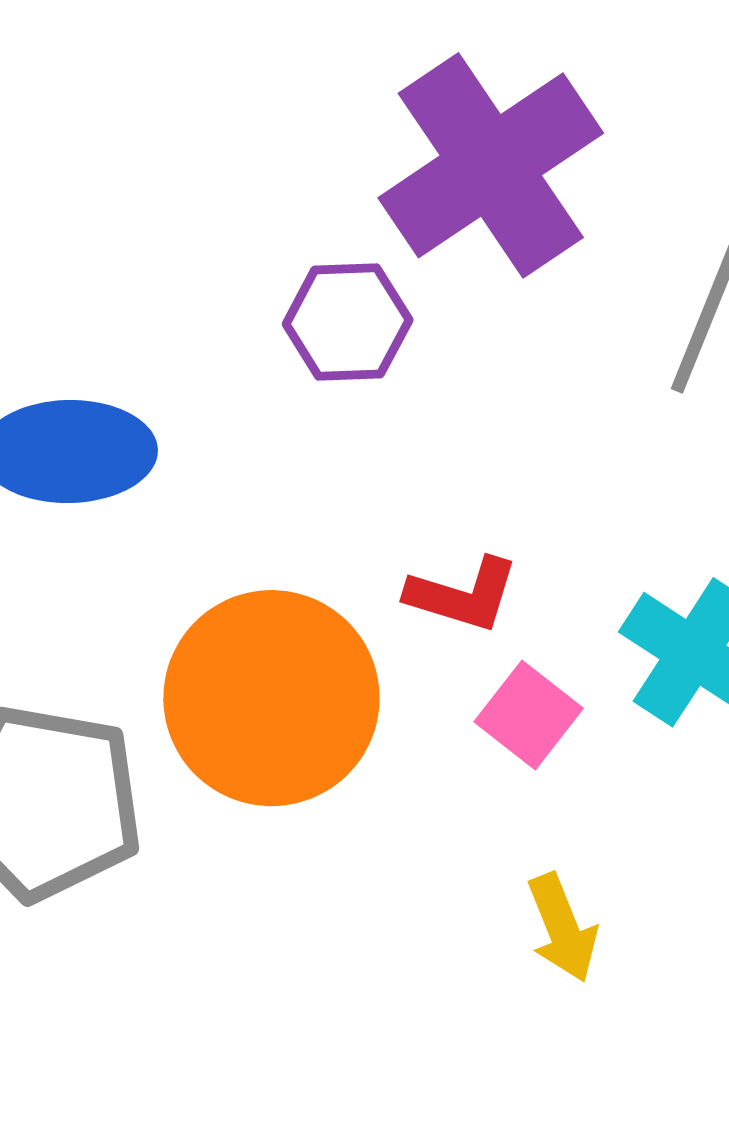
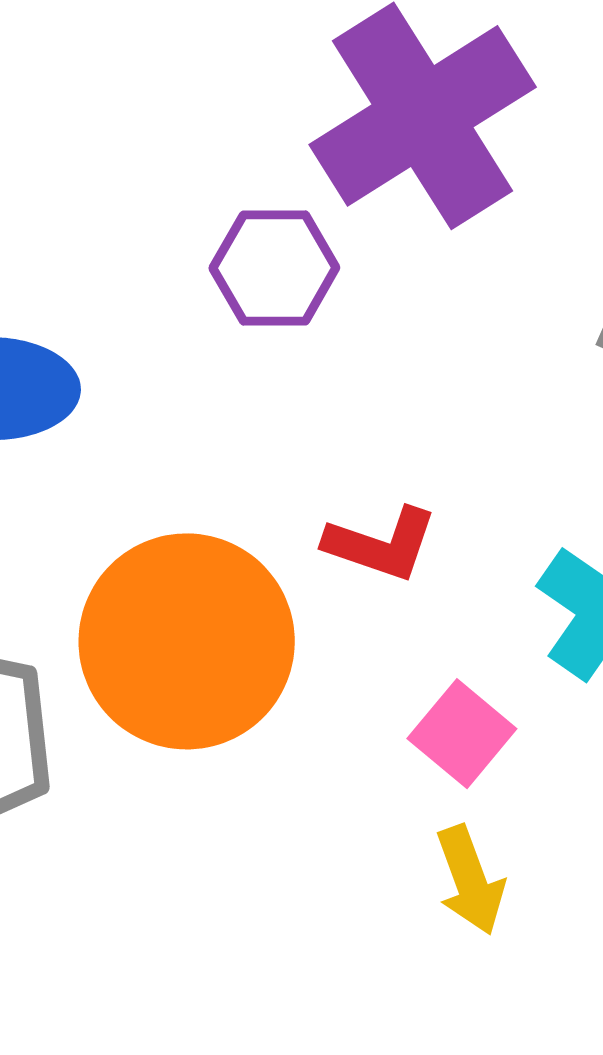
pink square: (529, 715) -> (462, 734), moved

